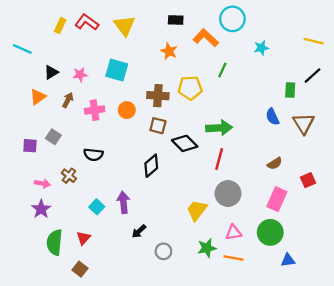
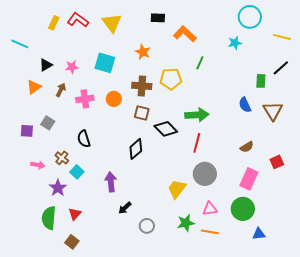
cyan circle: (232, 19) -> (250, 17), moved
orange star: (169, 51) -> (143, 52), moved
black semicircle: (93, 155) -> (84, 139), turned 66
cyan square: (97, 207) -> (77, 172), moved
purple star: (41, 209) -> (58, 188), moved

